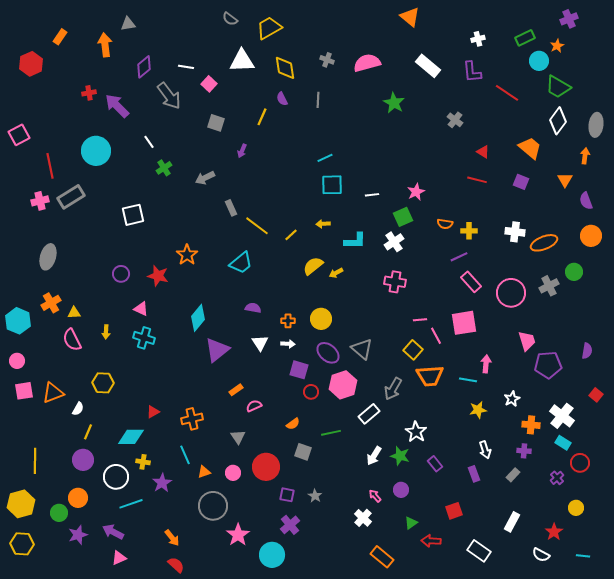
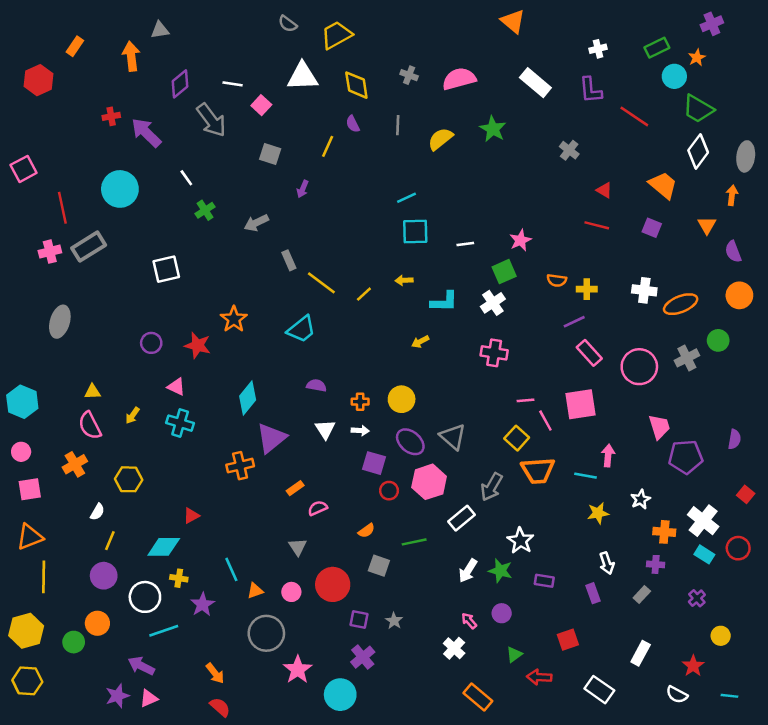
yellow semicircle: (313, 266) -> (440, 139), moved
orange cross: (51, 303) -> (75, 464), moved
yellow arrow: (106, 332) -> (132, 416), turned 32
orange triangle: (53, 393) -> (30, 537), moved
orange cross: (192, 419) -> (240, 466), moved
red circle: (580, 463) -> (738, 548), moved
purple rectangle: (435, 464) -> (544, 581), turned -42
purple star: (78, 535) -> (117, 696), moved

